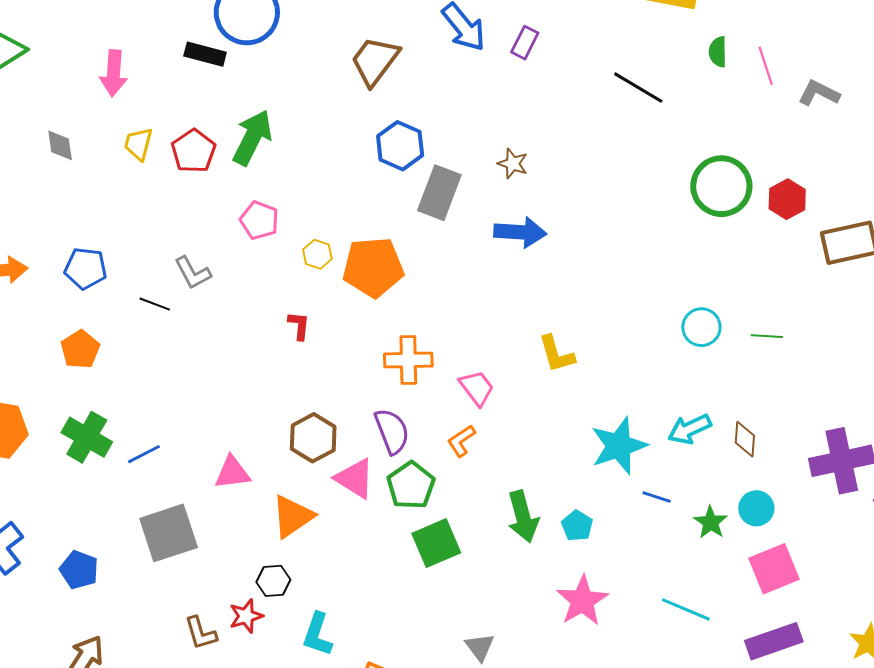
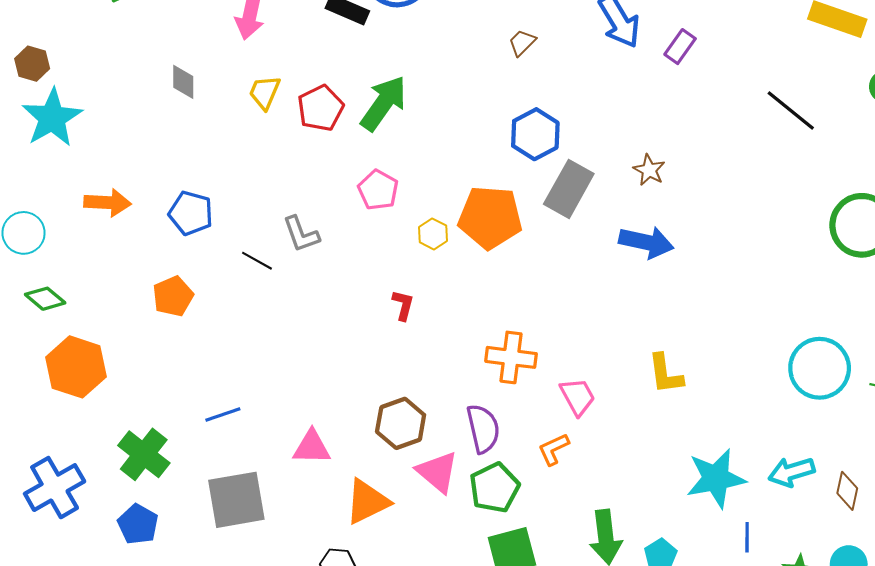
brown trapezoid: (375, 61) -> (522, 43), size x0.5
orange pentagon: (373, 267) -> (490, 217), moved
cyan circle: (701, 327) -> (820, 368), size x1.5
green cross: (87, 437) -> (144, 454), moved
blue line: (657, 497) -> (747, 537), turned 64

